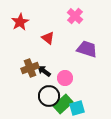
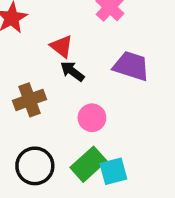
black arrow: (44, 71) -> (72, 71), moved
black circle: (49, 96) -> (35, 166), moved

